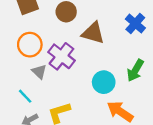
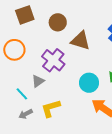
orange circle: (30, 45) -> (14, 50), moved
gray triangle: (39, 72) -> (38, 81), moved, turned 40

